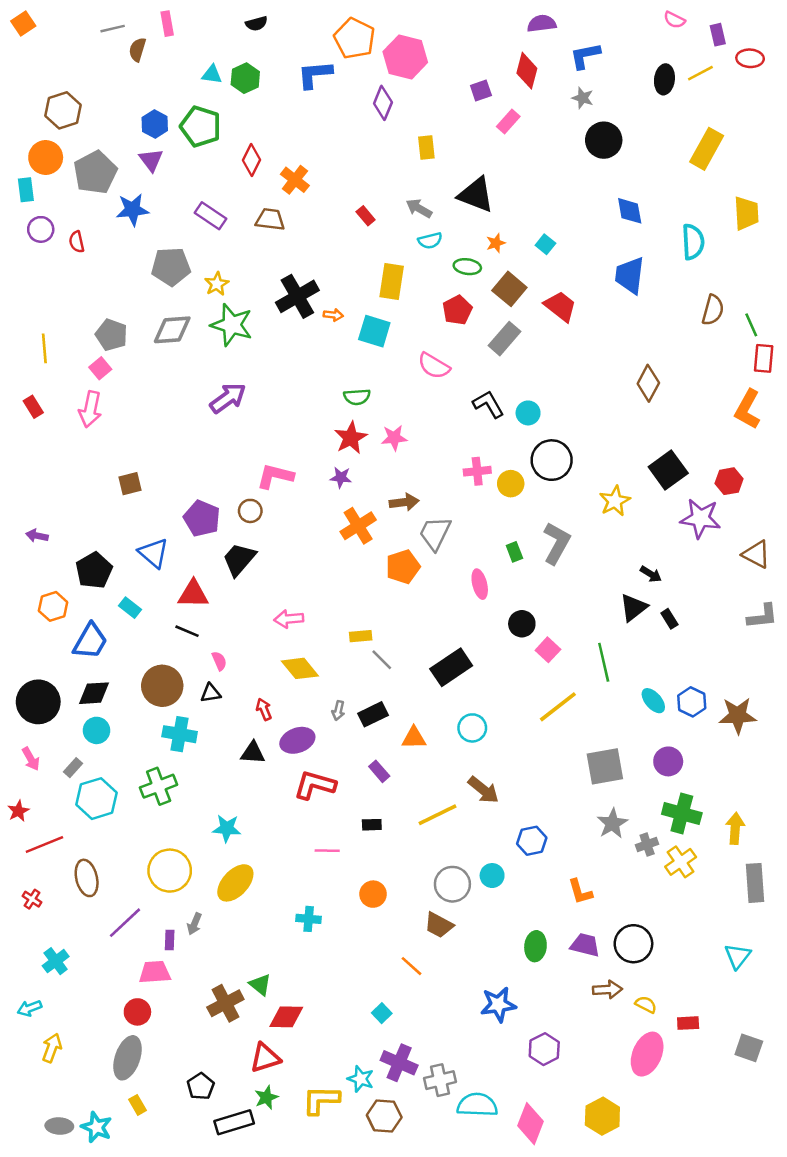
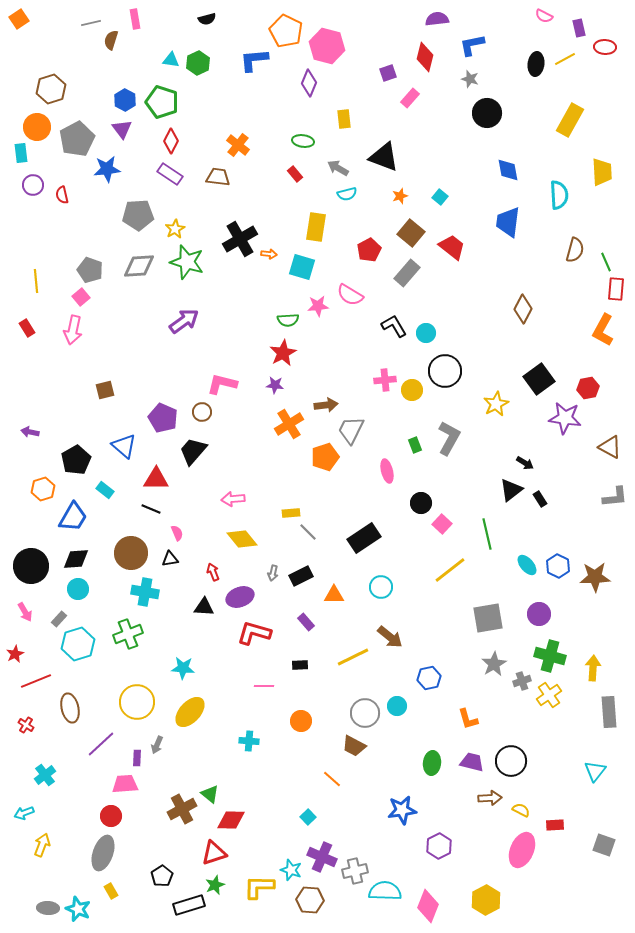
red diamond: (252, 160) -> (171, 141), moved
green ellipse: (467, 267) -> (303, 141), moved
pink star: (394, 438) -> (318, 306), moved

